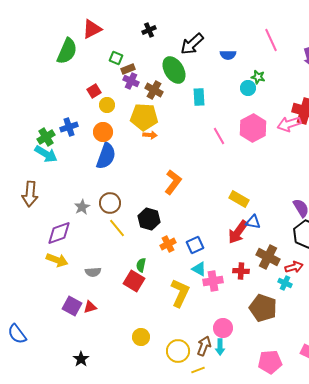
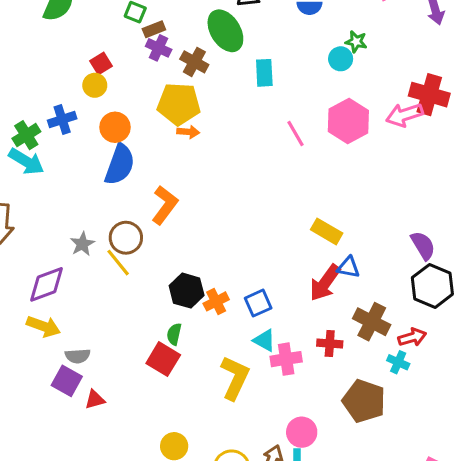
yellow circle: (107, 105) -> (95, 85), moved
orange L-shape: (173, 182) -> (165, 205), moved
black hexagon: (149, 219) -> (187, 291), moved
yellow line: (117, 228) -> (118, 263), moved
gray semicircle: (93, 272) -> (78, 356), moved
purple square: (72, 306) -> (67, 381), moved

